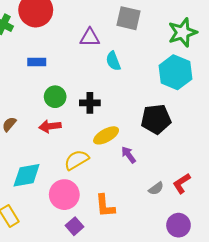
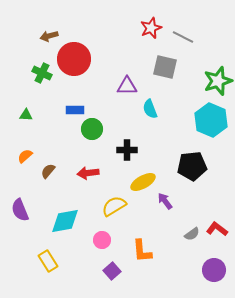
green circle: (55, 97) -> (92, 129), moved
red L-shape: (182, 183) -> (217, 229), turned 70
pink circle: (64, 195) -> (102, 240), size x0.6

